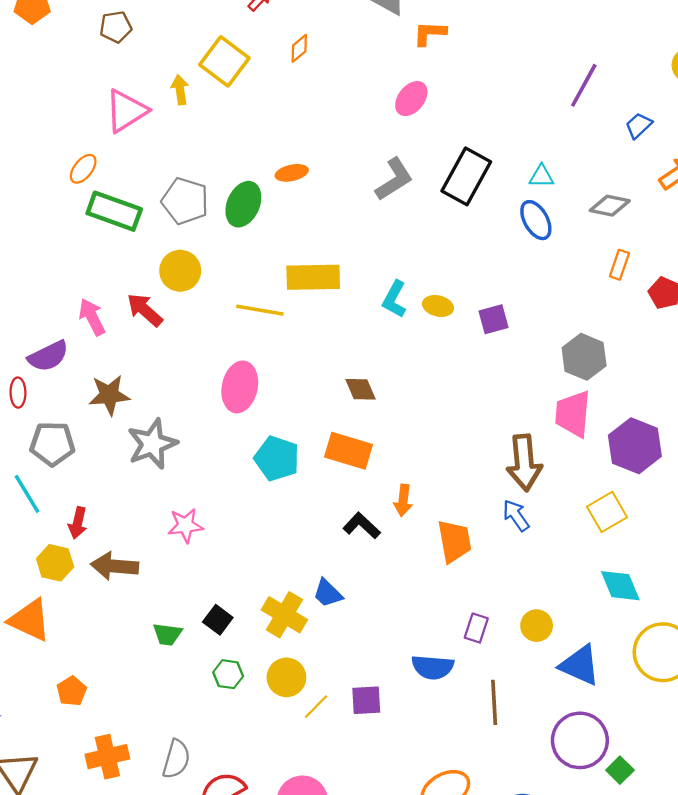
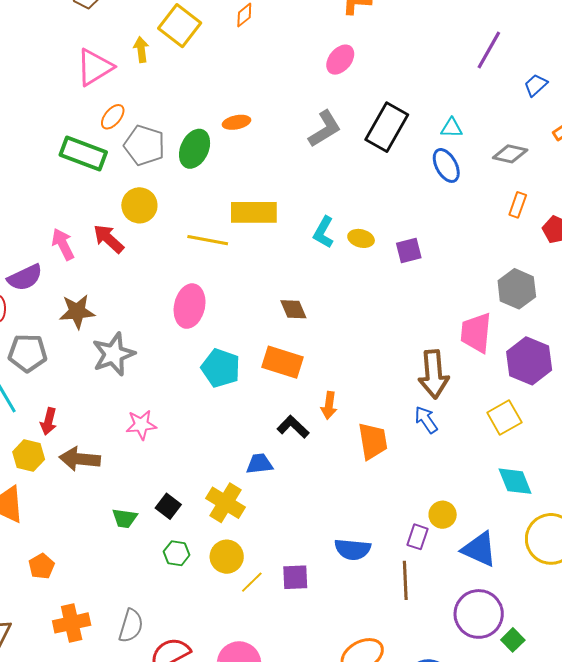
orange ellipse: (83, 169) -> (113, 117), moved
gray hexagon: (584, 357) -> (517, 289), moved
blue trapezoid: (328, 593) -> (259, 464), moved, turned 128
purple rectangle: (476, 628) -> (418, 537), moved

